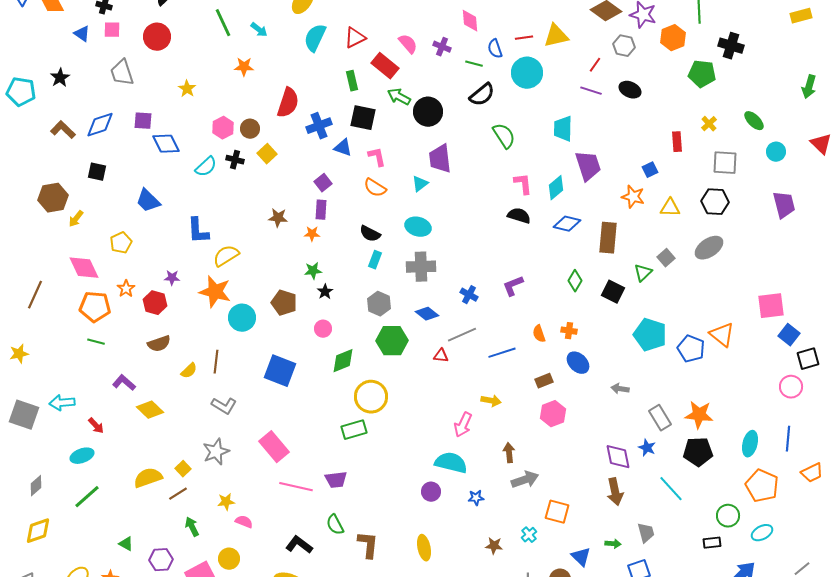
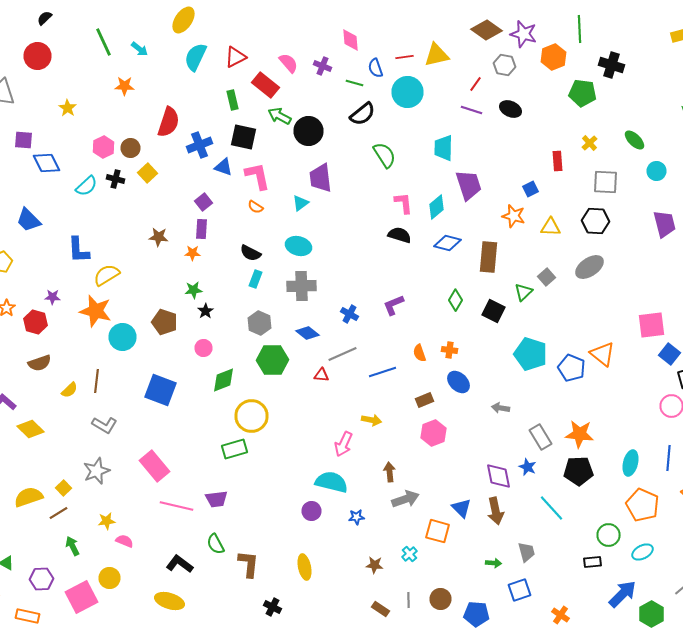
pink L-shape: (377, 157) -> (258, 176), size x1.4
orange semicircle: (375, 188) -> (256, 207), size x0.7
blue triangle: (581, 557) -> (462, 508), moved

